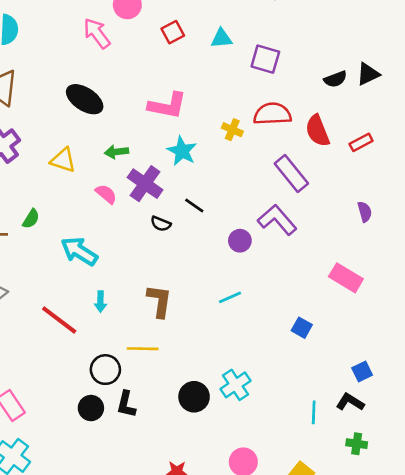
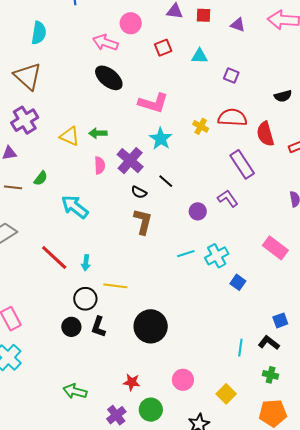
pink arrow: (97, 33) -> (105, 43), turned -40
purple square: (265, 59) -> (231, 75), size x0.7
black ellipse: (85, 99) -> (109, 78), moved
green arrow: (116, 152) -> (98, 133), moved
pink semicircle: (106, 194) -> (100, 165), turned 42
purple L-shape: (277, 220) -> (228, 198), size x0.7
brown L-shape: (159, 301) -> (143, 222), moved
cyan arrow: (101, 302) -> (86, 263), moved
cyan cross: (236, 385) -> (217, 256), moved
black circle: (194, 397) -> (151, 326), size x1.4

